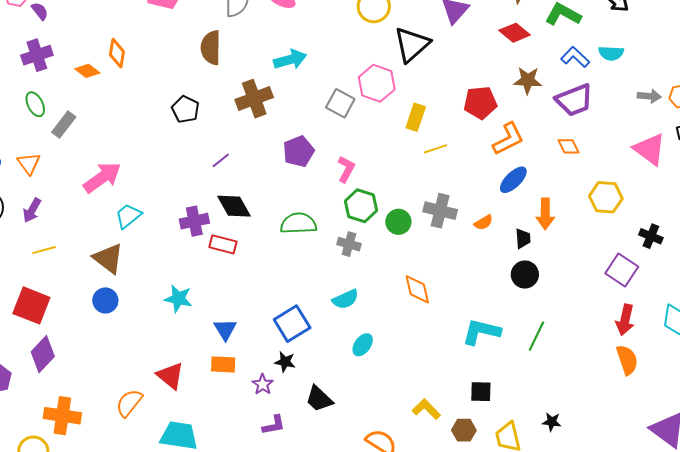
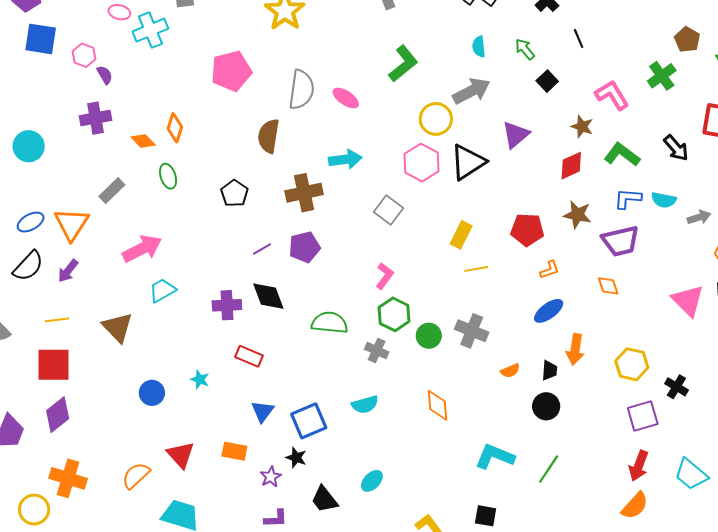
red diamond: (515, 33) -> (571, 166), turned -72
blue L-shape: (575, 57) -> (628, 199), turned -48
pink hexagon: (377, 83) -> (422, 163), moved
gray arrow: (649, 96) -> (699, 217), moved, turned -30
green ellipse: (35, 104) -> (168, 176), moved
orange L-shape: (508, 139) -> (550, 270), size x0.6
purple pentagon: (299, 151) -> (305, 247), moved
orange triangle: (29, 163) -> (72, 224), size x1.5
yellow hexagon: (606, 197) -> (632, 364), moved
orange semicircle: (483, 223) -> (510, 371), moved
red rectangle: (223, 244) -> (249, 356), moved
yellow line: (44, 250) -> (57, 320), moved
brown triangle: (108, 258) -> (118, 327), moved
purple square: (622, 270) -> (643, 416), turned 32
cyan star: (178, 299) -> (200, 380), size x0.7
blue circle: (105, 300) -> (152, 393), moved
red square: (31, 305) -> (54, 365), turned -30
blue triangle: (225, 329) -> (262, 411), moved
cyan ellipse: (363, 345) -> (372, 481), moved
orange semicircle: (627, 360) -> (635, 506), turned 52

